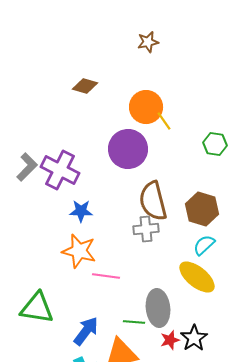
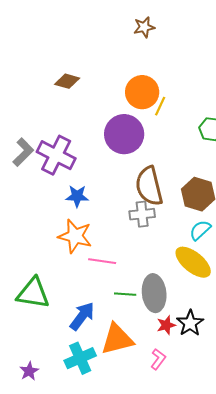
brown diamond: (85, 86) -> (67, 81), moved
yellow line: (164, 121) -> (160, 106), turned 60
green line: (134, 322) -> (125, 294), moved

